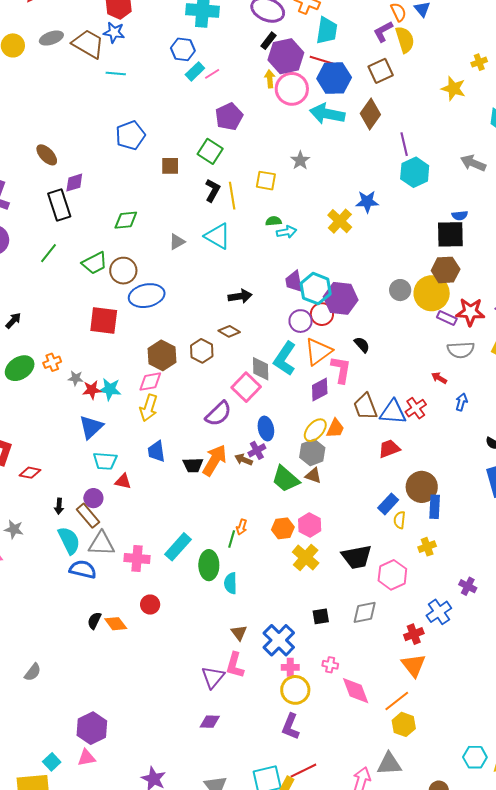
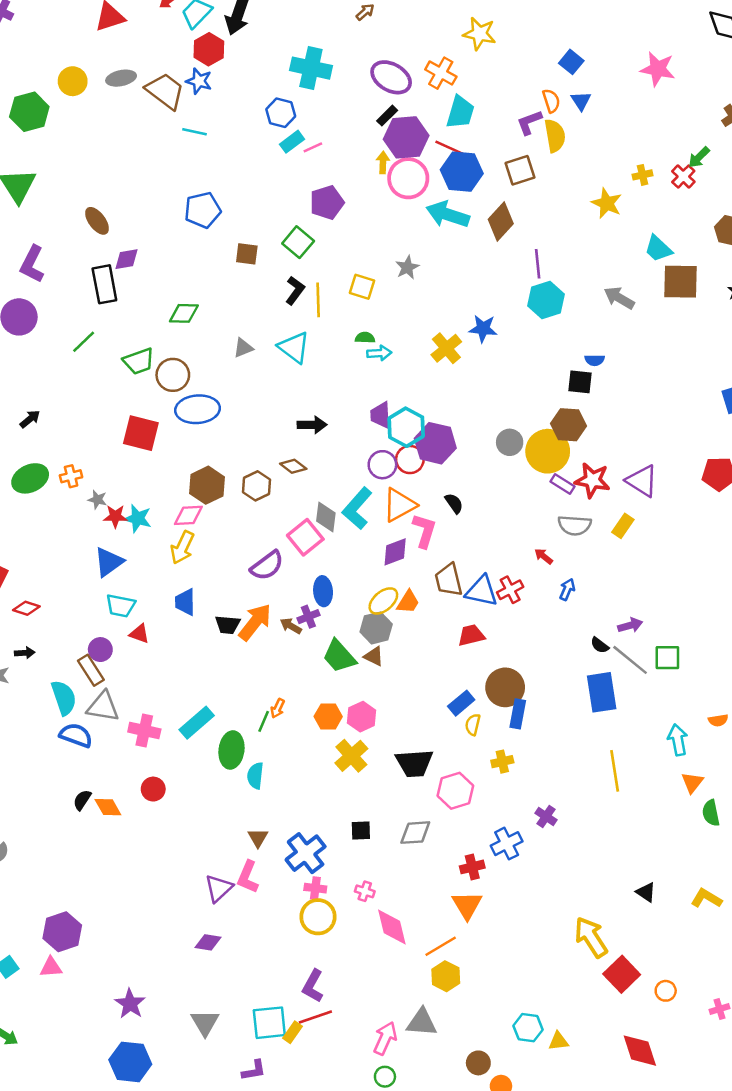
black square: (450, 234) -> (580, 382), size x0.7
black arrow: (59, 506) -> (25, 653), moved, turned -105
purple L-shape: (291, 727) -> (313, 986), moved

